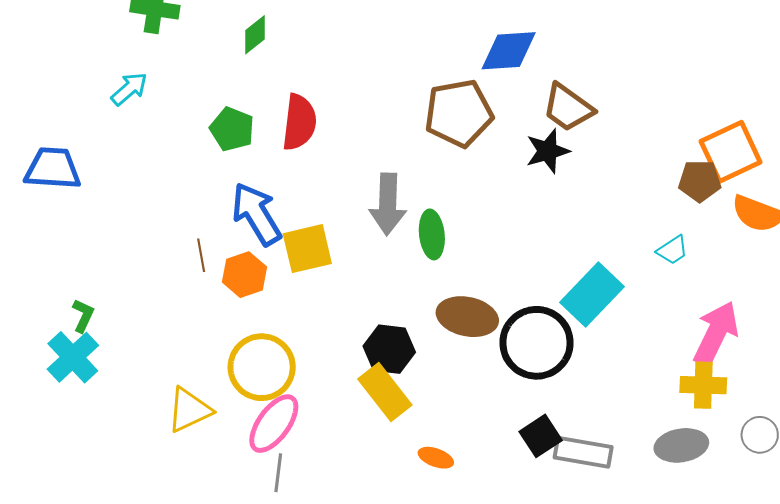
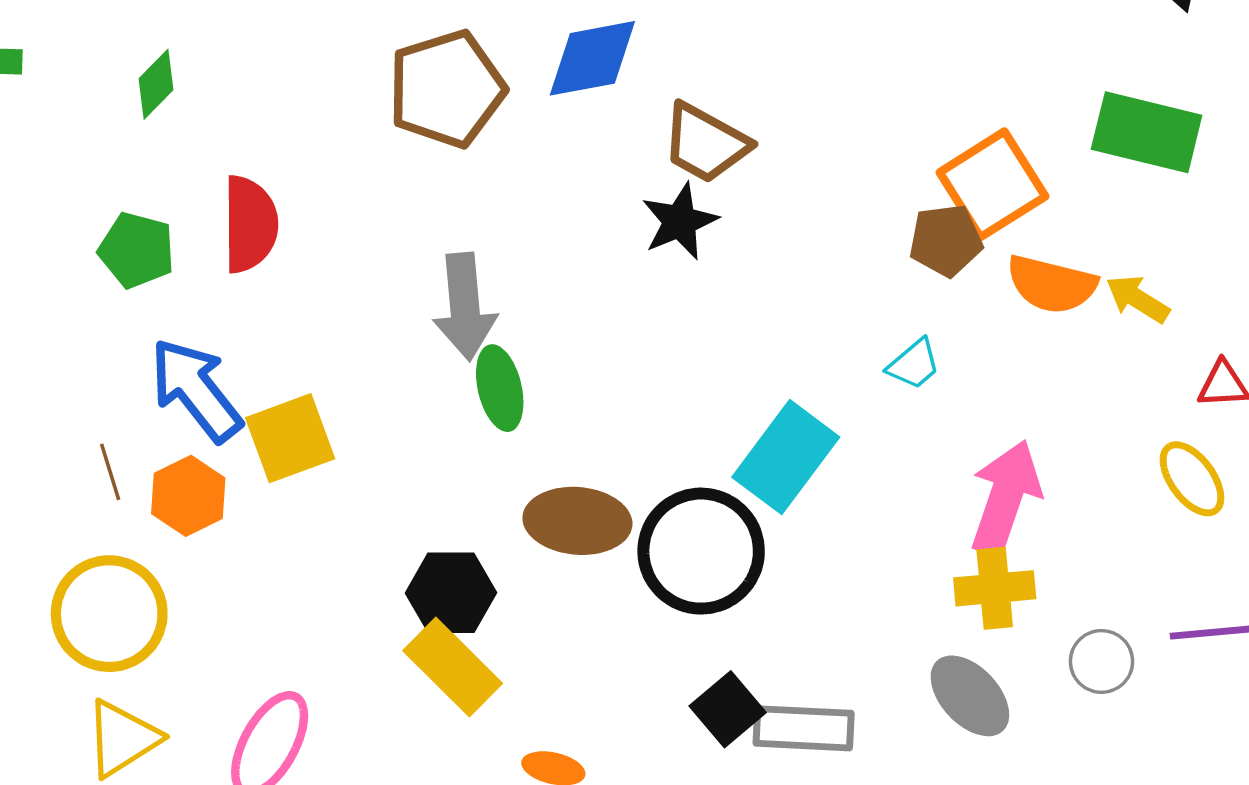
brown pentagon: (459, 113) -> (447, 89), moved
gray arrow: (388, 204) -> (465, 307), moved
yellow circle: (262, 367) -> (109, 614), moved
gray ellipse: (681, 445) -> (970, 696), turned 63

